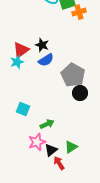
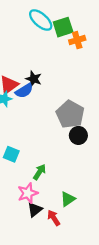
blue semicircle: (46, 60) -> (24, 91), moved
green arrow: (47, 124) -> (40, 172), turned -32
black triangle: (51, 150) -> (35, 210), moved

